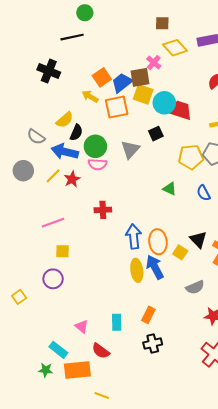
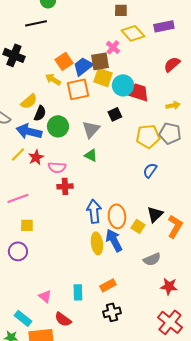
pink semicircle: (98, 164) -> (57, 167), moved
green triangle: (170, 189) -> (91, 155), moved
blue semicircle: (204, 193) -> (150, 170), moved, turned 63
black triangle: (198, 240) -> (155, 214), turned 30
orange rectangle: (148, 315) -> (108, 285), turned 35

